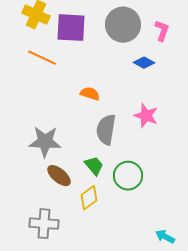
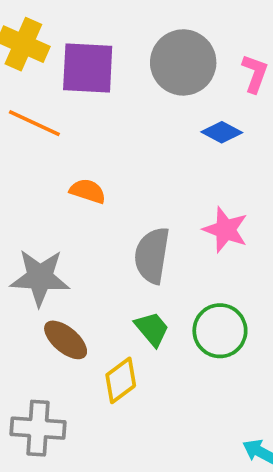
orange semicircle: (90, 94) -> (88, 191), moved
green trapezoid: (94, 166) -> (152, 329), moved
green circle: (128, 176) -> (220, 331), moved

